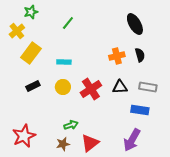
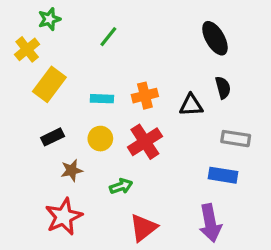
orange cross: (117, 56) -> (145, 96), moved
black triangle: (120, 87) -> (191, 105), moved
green arrow: (71, 125) -> (121, 186), moved
red star: (24, 136) -> (64, 217), moved
purple arrow: (132, 140) -> (210, 223), turned -40
brown star: (63, 144) -> (72, 170), moved

